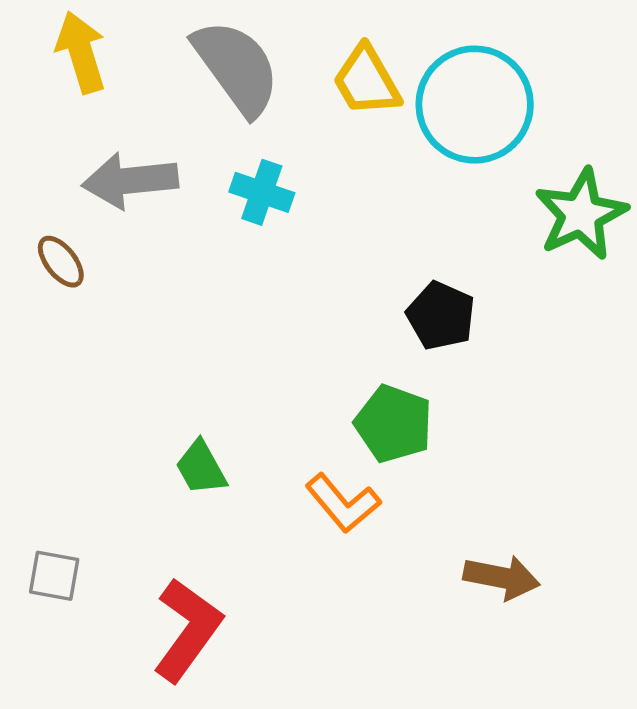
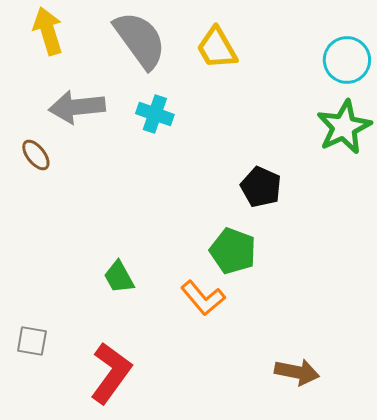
cyan circle: (475, 105) -> (347, 60), moved, size x0.7
brown arrow: (502, 577) -> (297, 372), moved

